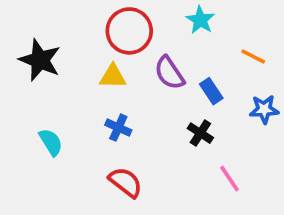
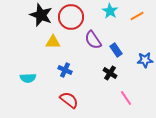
orange line: (253, 56) -> (137, 16), moved, turned -56
black star: (40, 60) -> (41, 15), moved
yellow triangle: (113, 77) -> (53, 42), moved
cyan semicircle: (51, 142) -> (28, 78), turned 119

